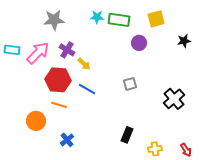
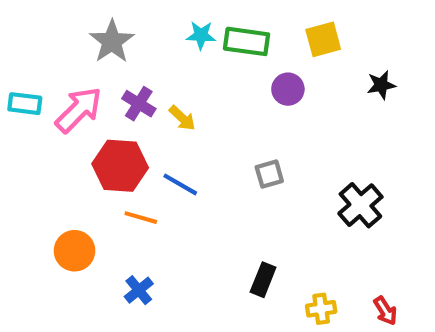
gray star: (54, 20) -> (112, 41), turned -30
yellow arrow: (84, 64) -> (182, 118), moved
orange line: (59, 105) -> (141, 218), moved

